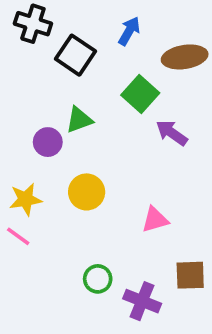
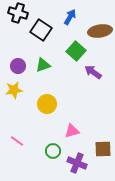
purple circle: (48, 142) -> (18, 66), moved
yellow star: (26, 199) -> (14, 90), moved
pink triangle: (155, 220) -> (72, 131), moved
pink line: (18, 236) -> (17, 141), moved

